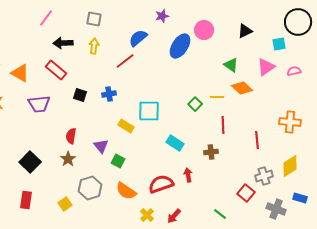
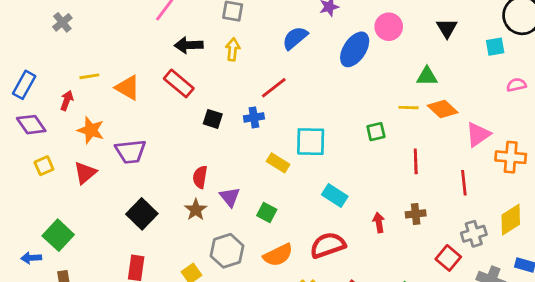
black triangle: (245, 31) -> (447, 28), turned -35
red line: (125, 61) -> (274, 88), moved
green triangle: (231, 65) -> (427, 76), turned -35
pink triangle: (266, 67) -> (478, 135), moved
yellow line: (217, 97) -> (409, 108), moved
purple trapezoid: (39, 104) -> (131, 152), moved
green square: (195, 104) -> (376, 132), turned 32
cyan rectangle: (175, 143) -> (335, 196), moved
purple triangle: (101, 146) -> (230, 197), moved
brown cross: (211, 152) -> (416, 214), moved
red arrow: (188, 175) -> (379, 222), moved
orange semicircle: (126, 191) -> (278, 255), turned -60

